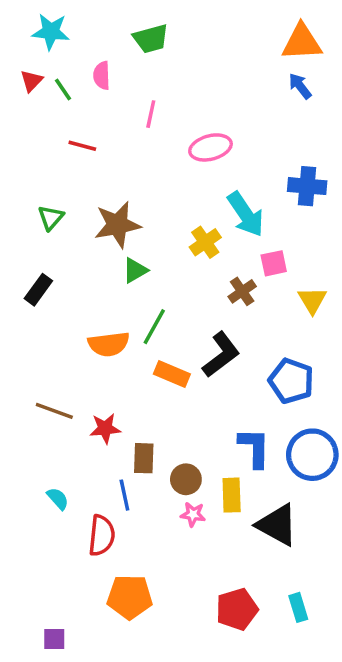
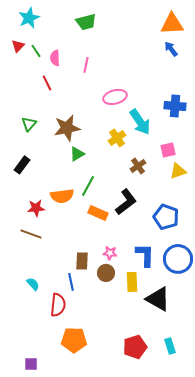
cyan star: (51, 32) -> (29, 18), turned -30
pink semicircle: (102, 75) -> (55, 58), moved
red line: (82, 146) -> (47, 83), turned 49
pink ellipse: (211, 147) -> (115, 97), moved
pink square: (274, 263) -> (168, 150), moved
yellow triangle: (312, 300) -> (178, 171), turned 42
red star: (105, 428) -> (36, 208), moved
pink star: (193, 514) -> (110, 253), moved

